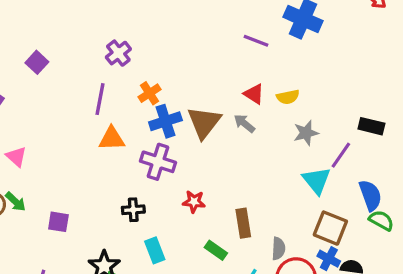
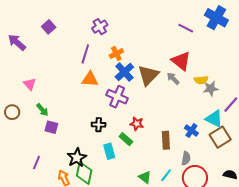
red triangle: (254, 94) -> (181, 61), size x1.5
yellow semicircle: (288, 97) -> (201, 80), moved
blue cross: (165, 121) -> (124, 72), turned -30
cyan triangle: (317, 181) -> (214, 119), turned -30
green arrow: (16, 202) -> (42, 110), moved
brown square: (330, 228) -> (220, 137), moved, turned 30
green rectangle: (216, 250) -> (126, 139), moved
blue cross: (329, 259) -> (191, 131), moved

